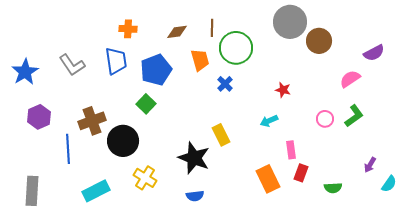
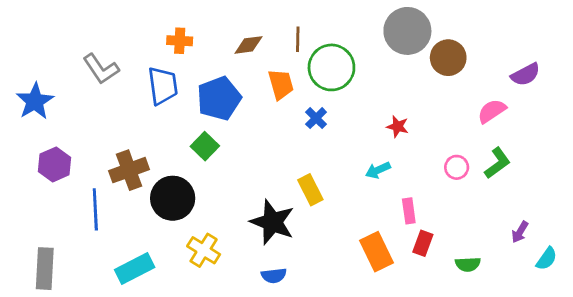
gray L-shape: (72, 65) -> (101, 69), moved

